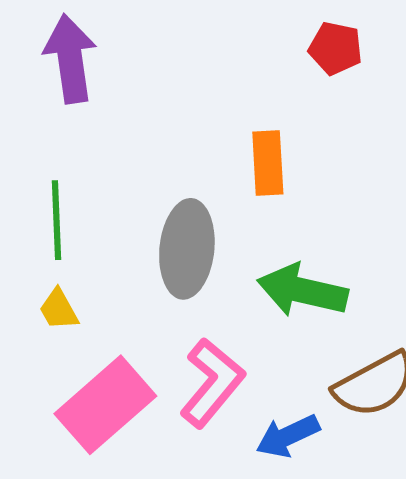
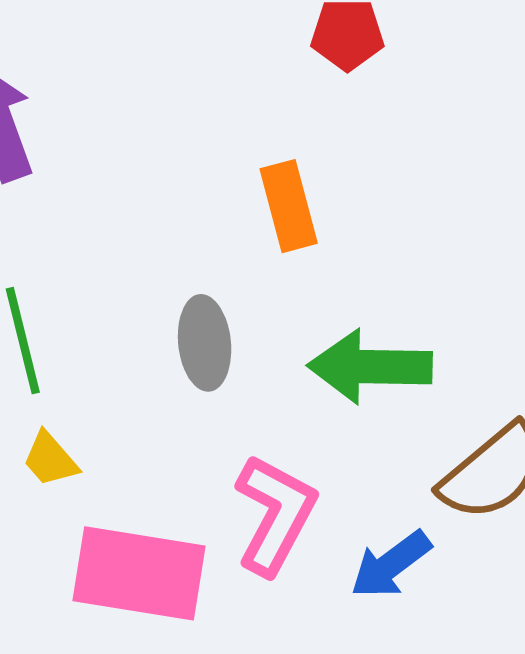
gray ellipse: (187, 249) -> (205, 343), size x0.7
pink rectangle: (105, 405) -> (139, 573), turned 62

